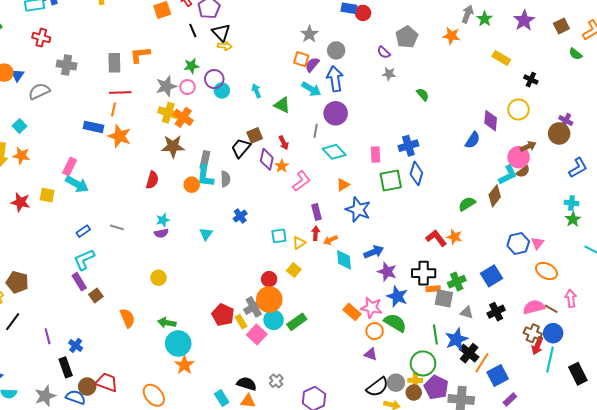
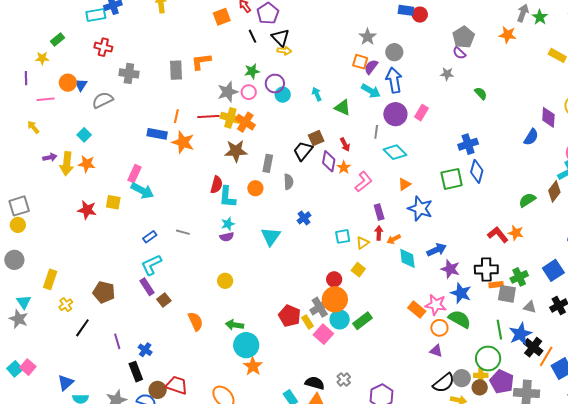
purple semicircle: (384, 52) -> (459, 53), moved
red line: (120, 92) -> (208, 117), moved
pink rectangle: (376, 155) -> (421, 113), moved, turned 35
cyan L-shape: (205, 176) -> (227, 197), moved
cyan triangle: (206, 234) -> (271, 236), size x1.5
brown pentagon: (17, 282) -> (104, 292), moved

